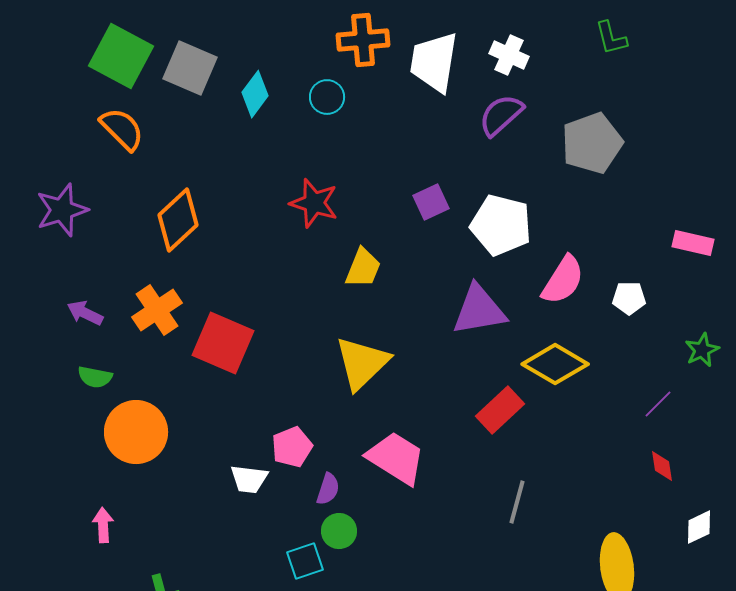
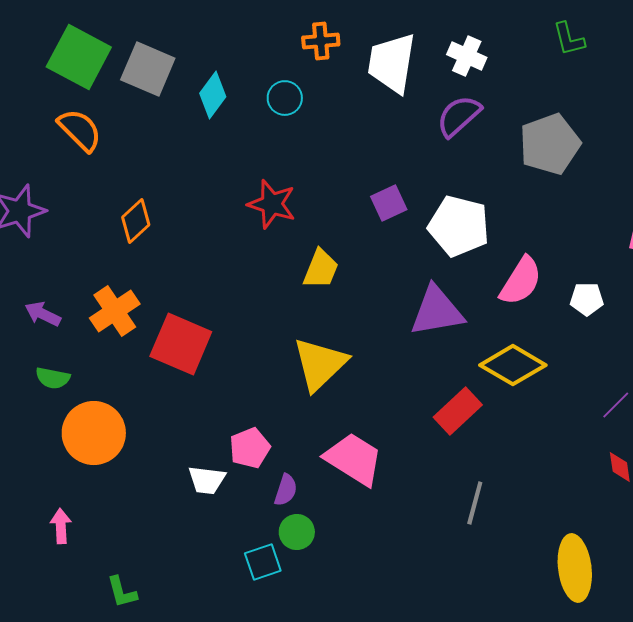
orange cross: (363, 40) -> (321, 41), size x0.7
orange diamond: (178, 220) -> (136, 221), size x0.7

